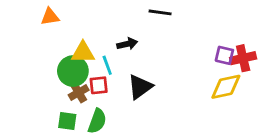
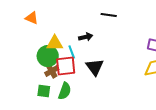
orange triangle: (50, 17) -> (32, 18), turned 32
red square: (99, 85) -> (66, 66), size x1.5
black triangle: (140, 87) -> (95, 67), turned -30

